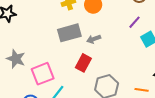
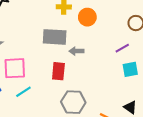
red rectangle: (83, 63) -> (58, 71), turned -42

